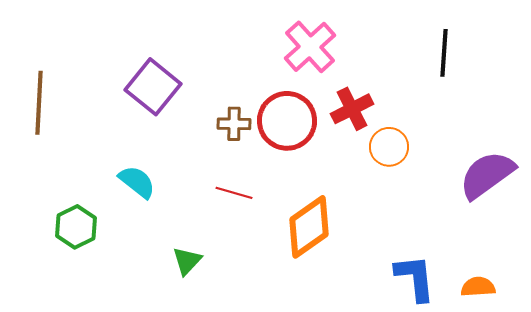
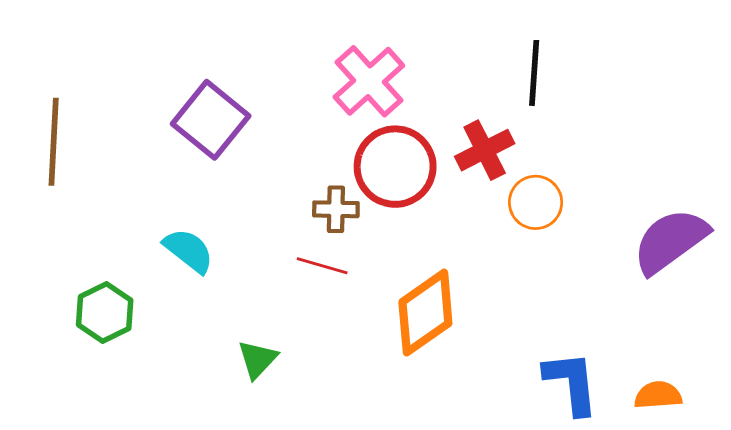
pink cross: (310, 47) -> (369, 81), moved
black line: (444, 53) -> (534, 73), moved
brown cross: (234, 124) -> (336, 209), moved

